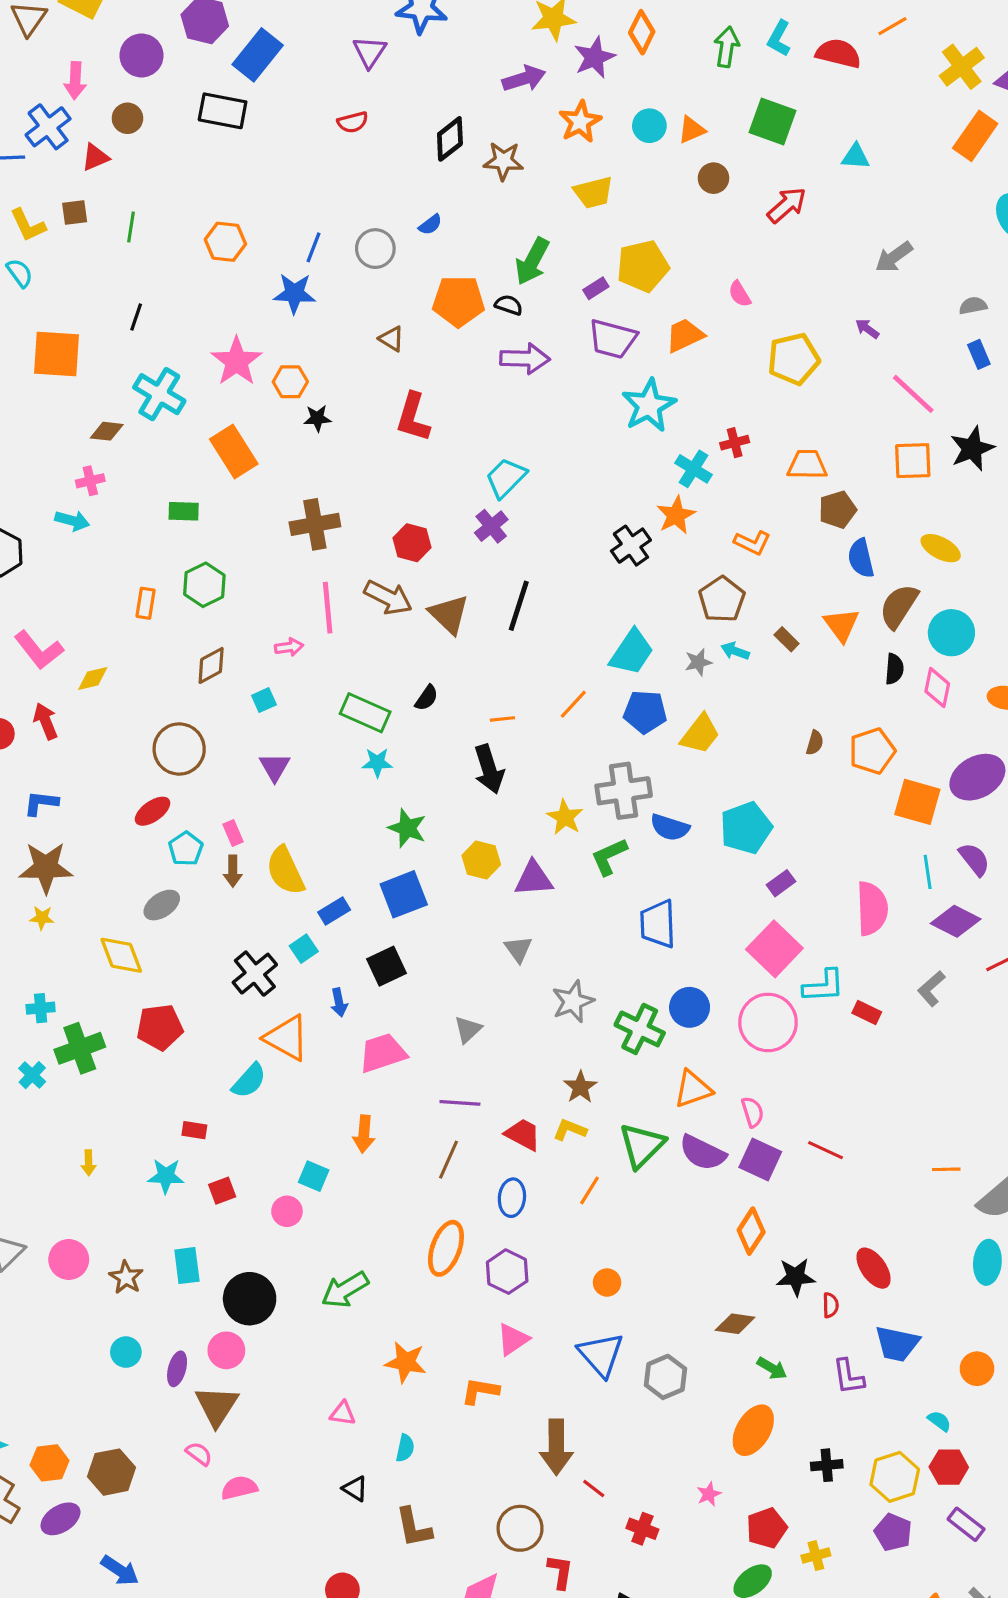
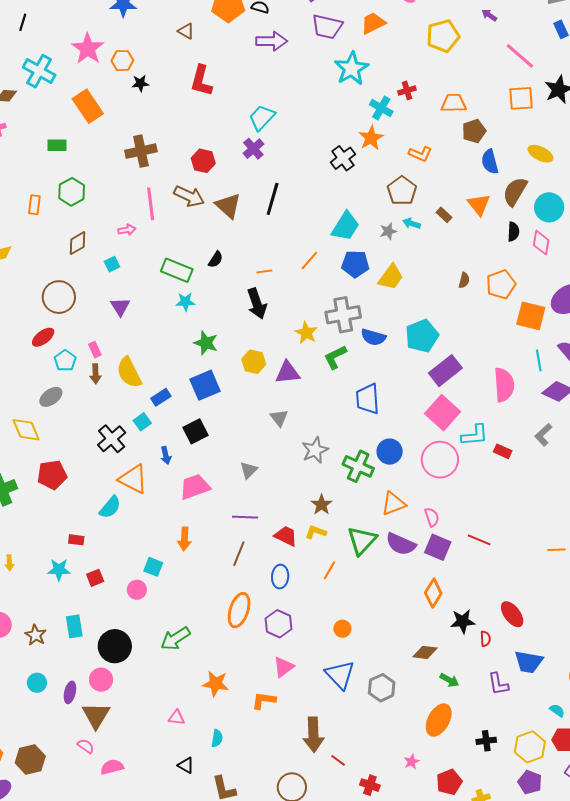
purple rectangle: (781, 883) -> (445, 371), size x1.8

